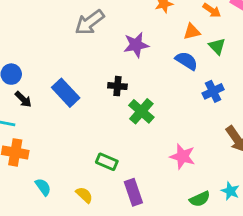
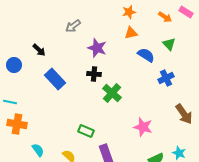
gray arrow: (90, 22) -> (73, 26), size x0.7
orange triangle: (192, 32) -> (131, 33), moved
purple star: (136, 45) -> (97, 48), moved, turned 30
black arrow: (23, 99) -> (39, 50), moved

